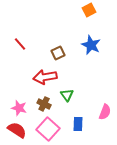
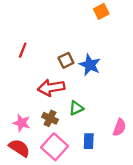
red line: (20, 44) -> (23, 50), turned 64
blue star: (91, 45) -> (90, 65), moved
green triangle: (67, 95) -> (76, 108), turned 40

